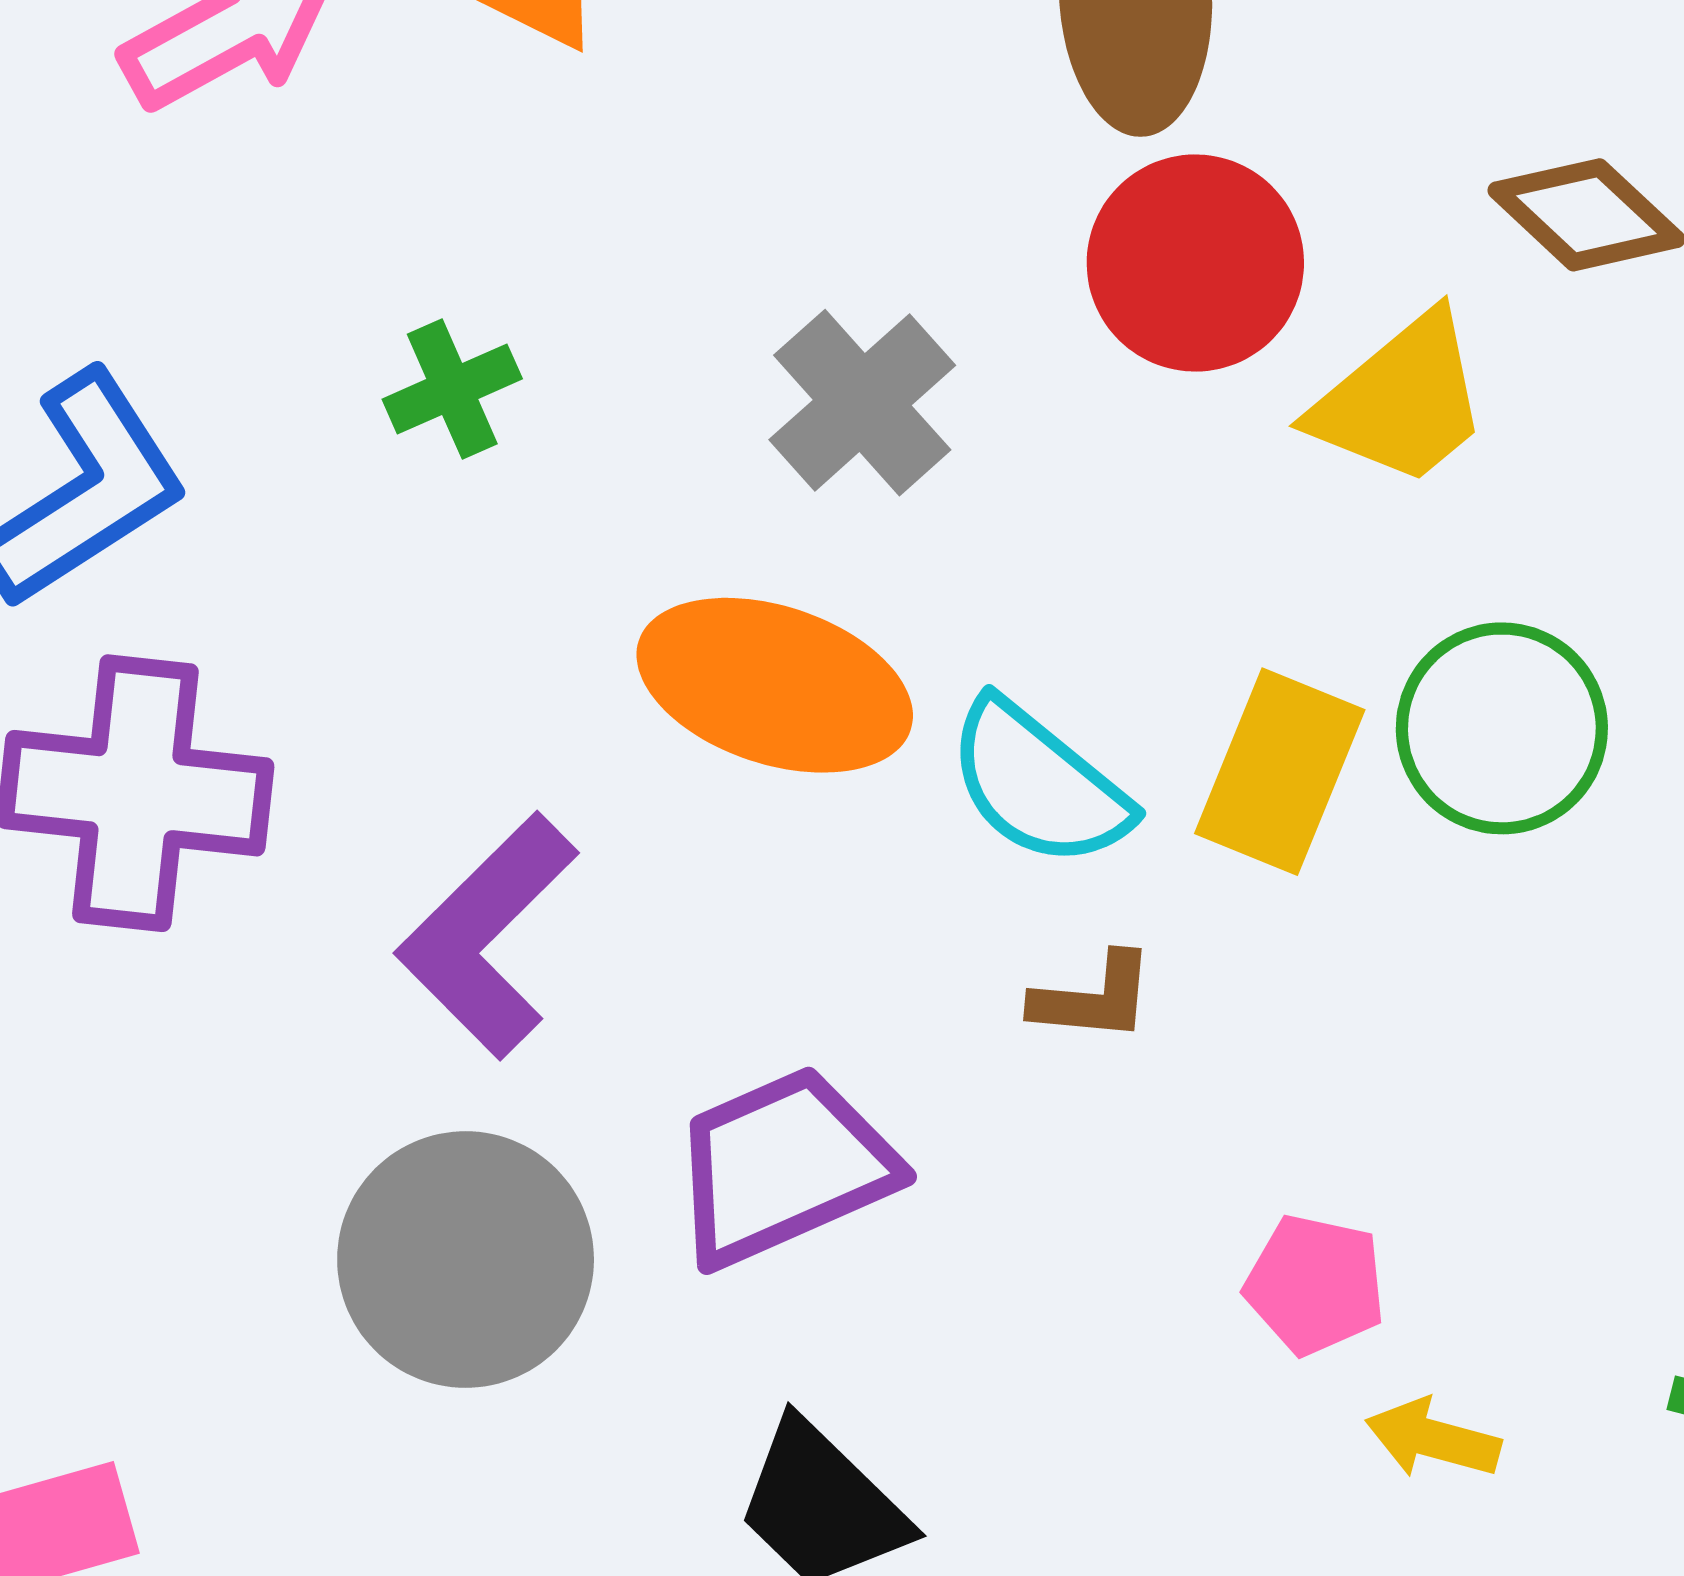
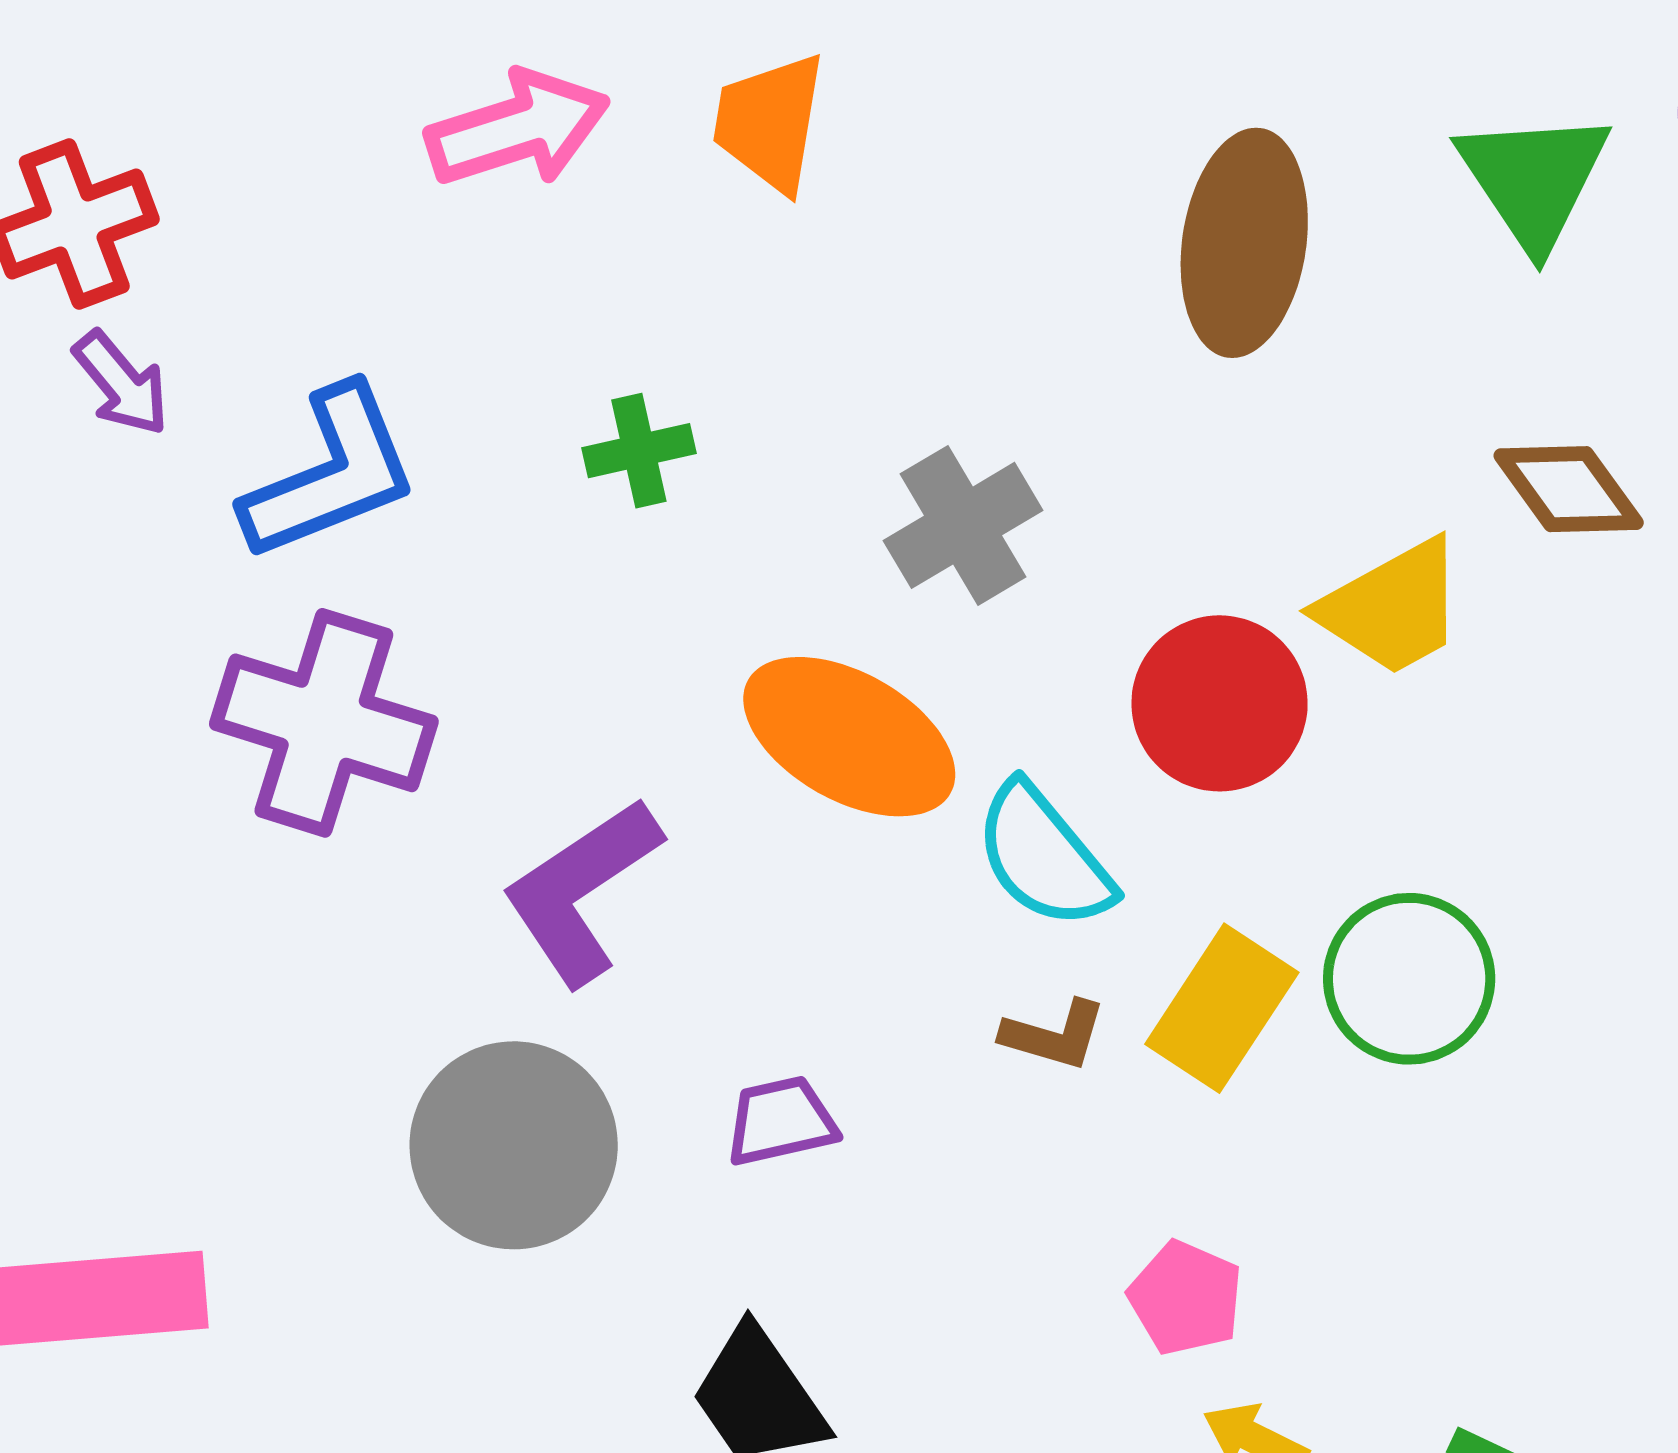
red circle: (1195, 263) -> (1220, 703), moved
green circle: (1502, 728) -> (1409, 979), moved
yellow rectangle: (1280, 772) -> (1222, 1008), moved
purple trapezoid: (783, 1167) -> (781, 1121), size x0.6

